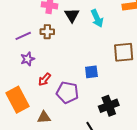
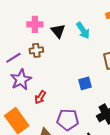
purple star: (28, 59) -> (21, 80), size x1.5
purple pentagon: (67, 92) -> (68, 120), moved

